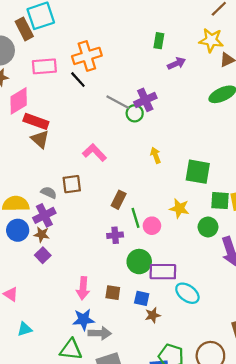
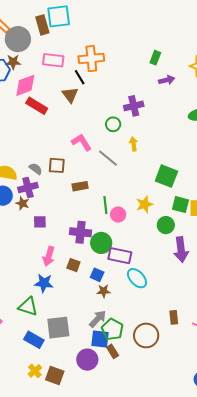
gray line: (118, 102) -> (108, 158), moved
green circle: (135, 113) -> (113, 124), moved
brown triangle: (40, 139) -> (70, 95), moved
yellow arrow: (156, 155) -> (133, 144), moved
brown rectangle: (119, 200) -> (80, 186), moved, turned 42
yellow star: (179, 208) -> (144, 204), turned 30
purple cross: (115, 235) -> (81, 232), moved, size x1.5
purple square: (43, 255) -> (40, 222), moved, turned 32
gray arrow: (100, 333) -> (98, 319), moved, turned -60

